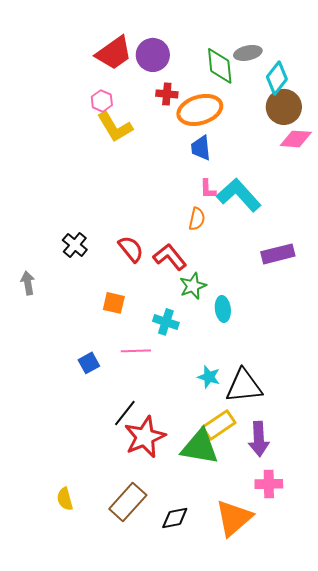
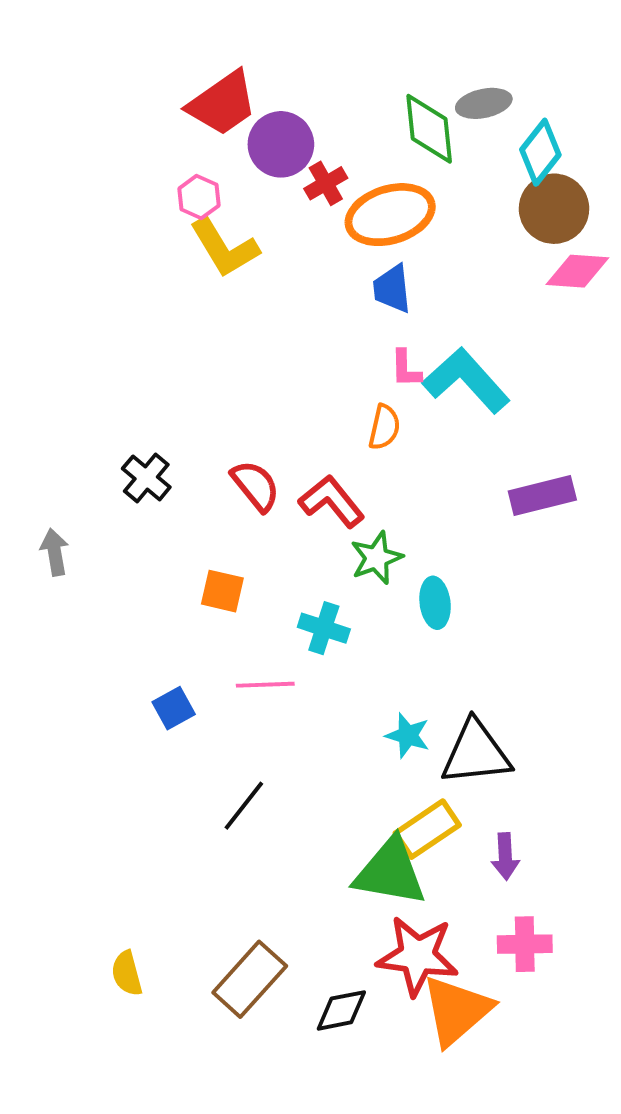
purple circle: (153, 55) -> (281, 144), moved
red cross: (167, 94) -> (326, 183), turned -35
red star: (145, 437) -> (417, 956), moved, turned 30
purple arrow: (259, 439) -> (505, 856), size x0.7

